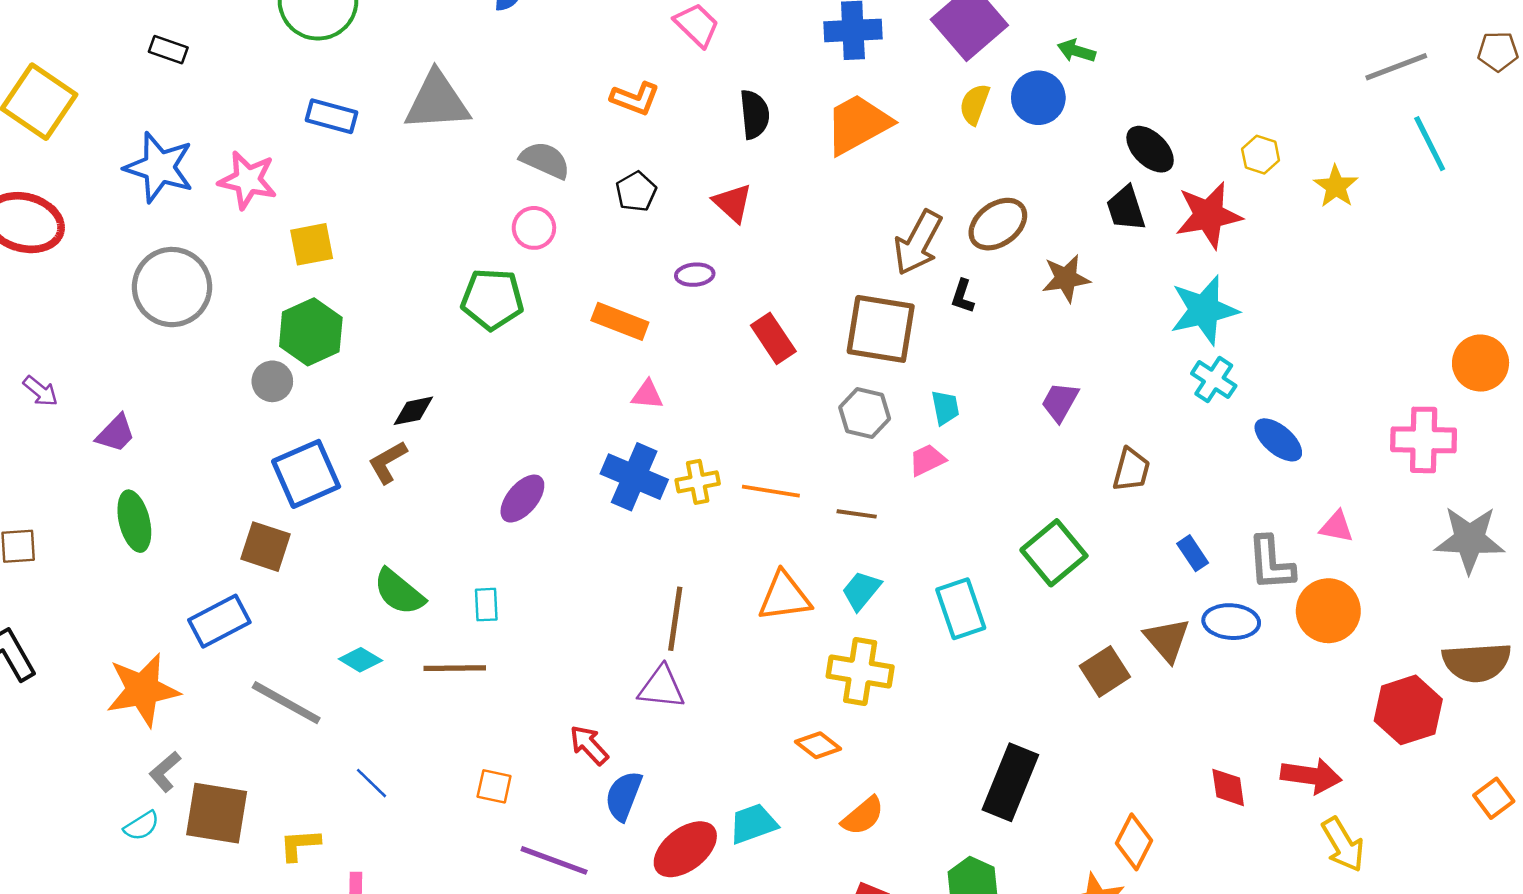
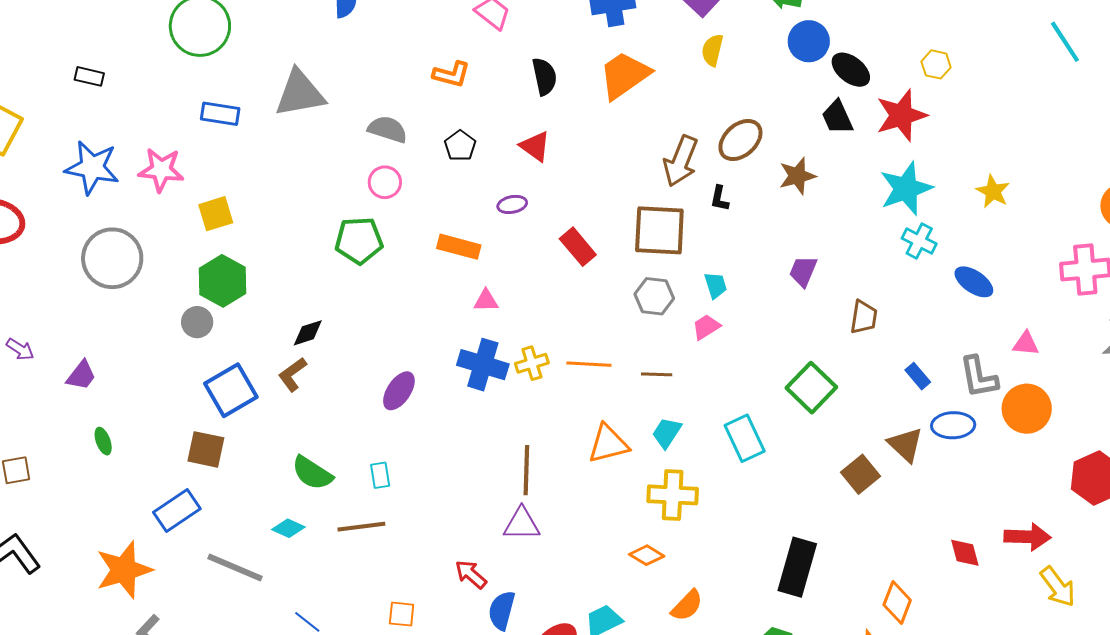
blue circle: (1038, 98) -> (809, 41), moved
yellow star: (1336, 186) -> (993, 191), moved
green ellipse: (134, 521) -> (103, 441), size x0.6

